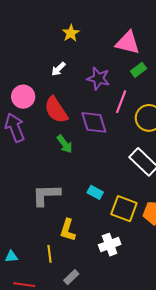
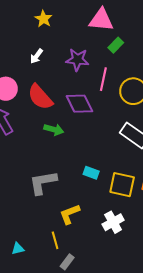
green arrow: (65, 144) -> (54, 129), turned -30
yellow L-shape: (68, 230) -> (70, 214), turned 60
gray rectangle: (71, 277) -> (67, 262), moved

